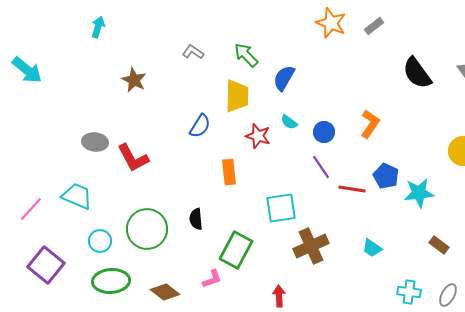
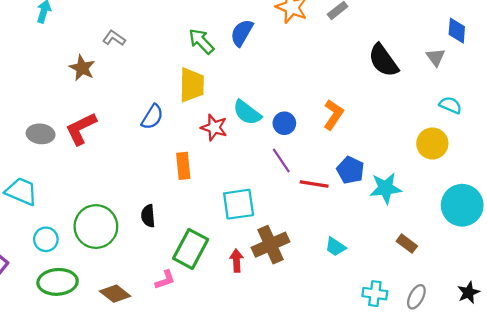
gray L-shape: (193, 52) -> (114, 38), moved
blue semicircle: (284, 78) -> (242, 33), moved
cyan semicircle: (289, 122) -> (247, 113), size x1.6
red L-shape: (133, 158) -> (81, 129), moved, turned 92
red arrow: (279, 296) -> (236, 261), moved

